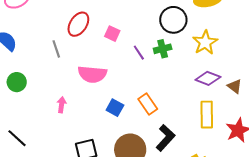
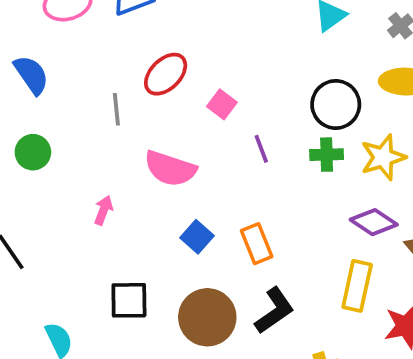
green cross: (163, 49) -> (327, 155), moved

